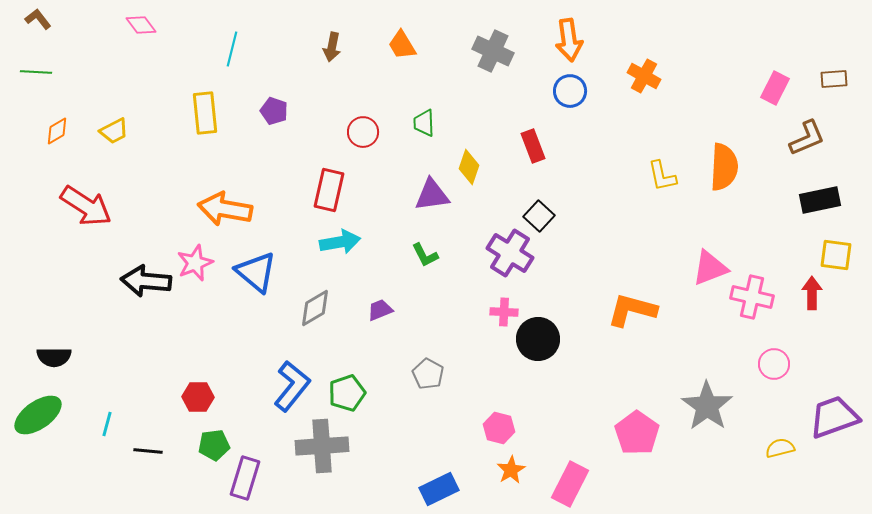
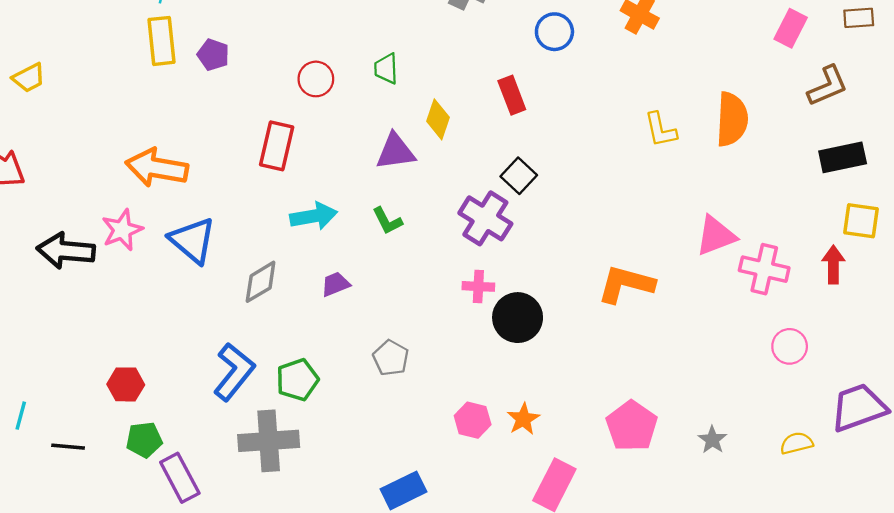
yellow rectangle: (205, 113) -> (161, 41), moved
cyan arrow: (340, 242) -> (314, 216), moved
gray star: (707, 406) -> (712, 440), moved, size x0.5
orange star: (511, 470) -> (523, 419), moved
purple rectangle: (245, 478) -> (180, 478), turned -45

